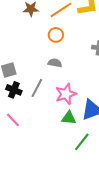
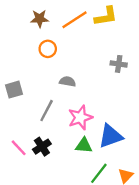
orange circle: (56, 35) -> (48, 49), moved
black cross: (14, 90) -> (42, 147), moved, turned 35

